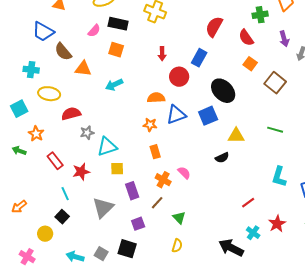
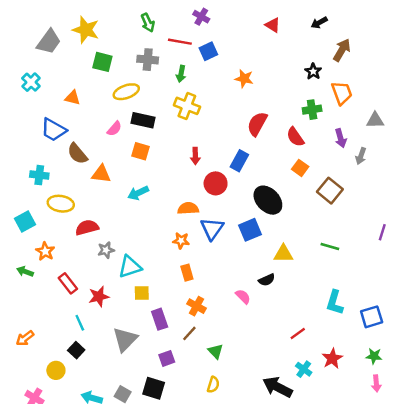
blue triangle: (176, 115) -> (212, 229), turned -35
pink semicircle: (184, 173) -> (243, 297), moved

